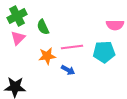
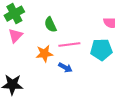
green semicircle: (43, 27) -> (50, 25), moved

